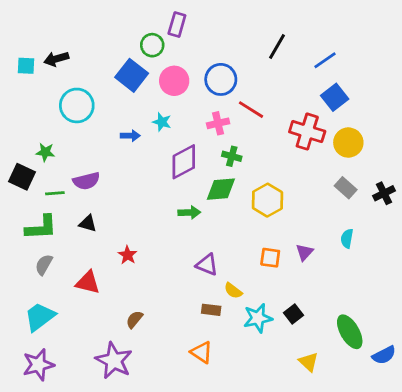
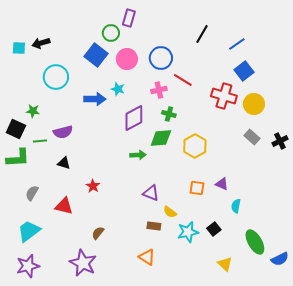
blue arrow: (130, 136) -> (95, 99), size x1.5
green L-shape: (41, 228) -> (18, 158), moved
cyan semicircle: (347, 239) -> (236, 206), moved
purple triangle: (304, 252) -> (222, 184), turned -48

